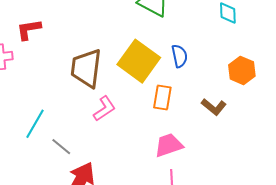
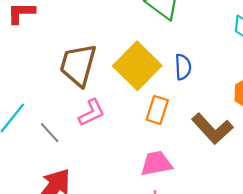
brown L-shape: (214, 107) -> (212, 129), size x1.5
gray line: (61, 147) -> (50, 133), moved

